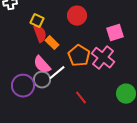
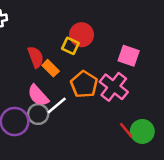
yellow square: (37, 21) -> (70, 46), moved
pink square: (115, 33) -> (129, 56), turned 36
red line: (81, 98) -> (126, 130), moved

